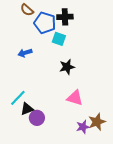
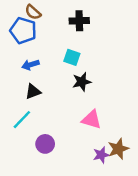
blue pentagon: (45, 23) -> (23, 30), moved
cyan square: (59, 39) -> (72, 57), moved
black triangle: (27, 109) -> (33, 91), moved

